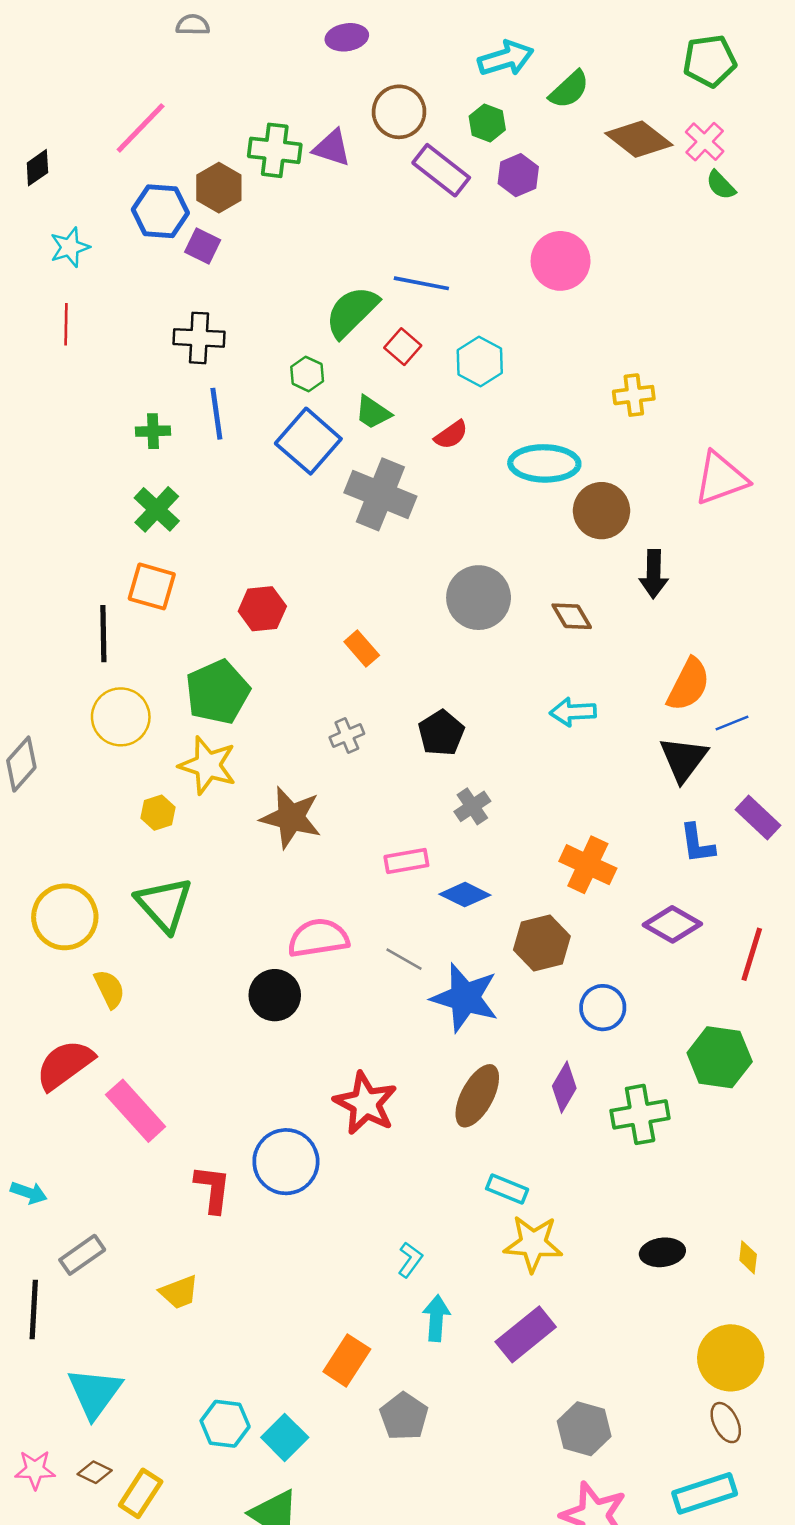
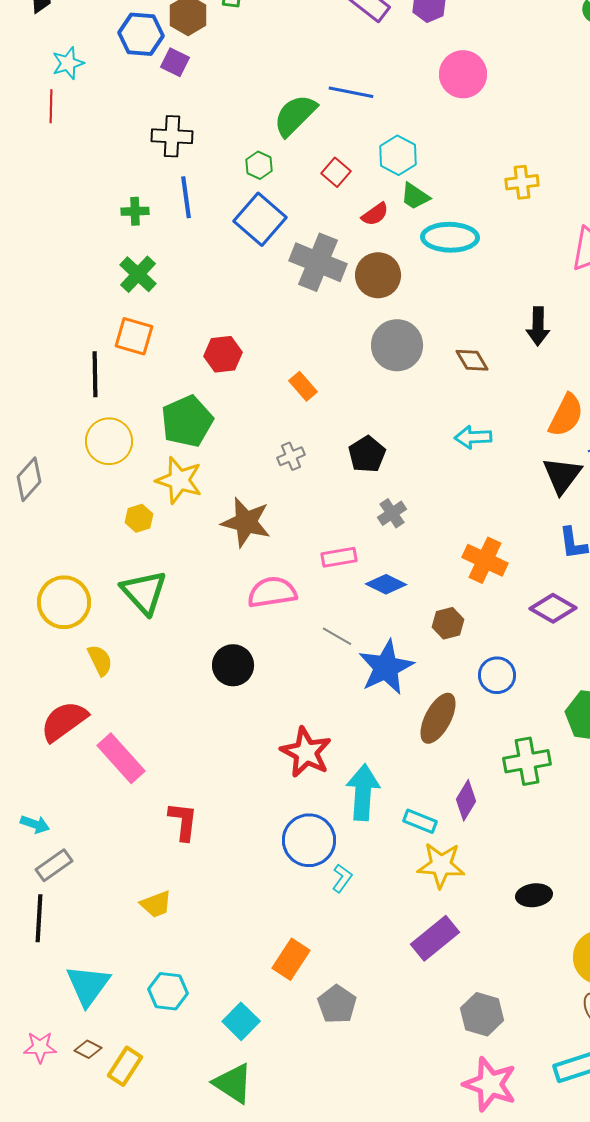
red line: (66, 324) -> (51, 106), moved
red square: (403, 347) -> (336, 172), moved
green trapezoid: (373, 412) -> (415, 196), moved
brown circle: (602, 511) -> (378, 275), moved
pink semicircle: (318, 938) -> (272, 592), moved
brown hexagon: (542, 943) -> (448, 623), size x0.7
blue star: (465, 998) -> (386, 667), turned 30
purple diamond: (564, 1087) -> (466, 800), moved
brown ellipse: (477, 1096) -> (438, 718), moved
blue circle: (286, 1162) -> (309, 840), moved
black ellipse: (662, 1252) -> (534, 895), moved
gray rectangle: (82, 1255) -> (54, 865), moved
cyan arrow: (436, 1318) -> (363, 792), moved, size x1.5
cyan hexagon: (225, 1424) -> (168, 991), moved

